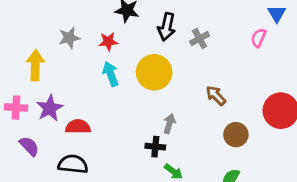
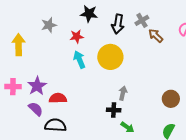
gray star: (69, 38) -> (49, 25), moved
gray cross: (200, 39) -> (142, 20), moved
yellow arrow: (35, 65) -> (19, 45), moved
brown arrow: (216, 96) -> (156, 36), moved
purple semicircle: (29, 146) -> (36, 109), moved

